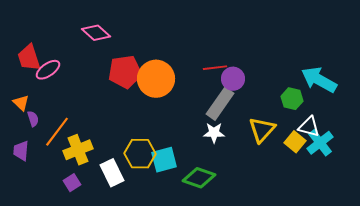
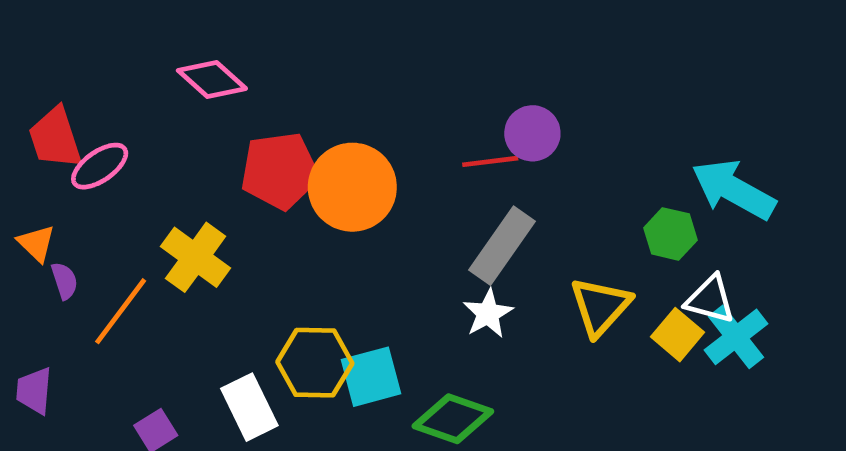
purple circle: (233, 79) -> (532, 133), moved
white star: (214, 133) -> (488, 313), turned -30
yellow cross: (78, 150) -> (196, 257), moved, turned -32
purple trapezoid: (21, 151) -> (34, 391), moved

